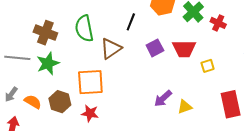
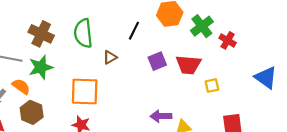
brown triangle: (111, 48) -> (110, 57), size x0.6
purple arrow: (163, 99) -> (161, 116), turned 36
orange semicircle: (33, 102) -> (21, 86), moved
brown hexagon: (60, 102) -> (32, 112), moved

